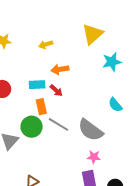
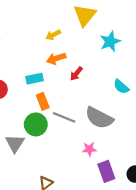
yellow arrow: (46, 45) -> (53, 35), moved
red arrow: (56, 90) -> (76, 74), moved, turned 96
pink star: (94, 157) -> (89, 149), moved

